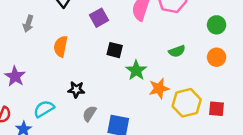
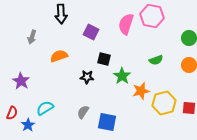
purple square: (99, 18) -> (91, 32), turned -35
orange semicircle: (61, 46) -> (59, 56), turned 60
black star: (76, 90) -> (87, 77), moved

